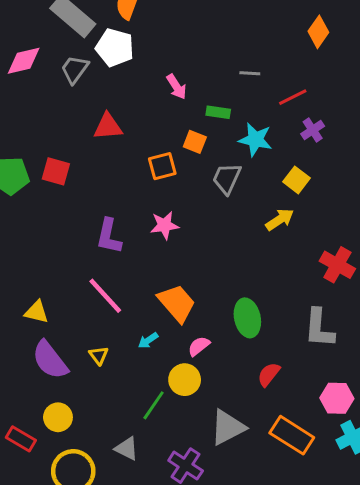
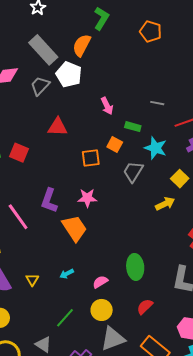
pink line: (105, 296) -> (18, 217), moved
orange trapezoid: (177, 303) -> (74, 228), moved
yellow circle: (185, 380) -> (102, 310), moved

